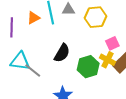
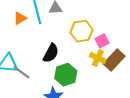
yellow hexagon: (95, 17) -> (82, 31), moved
green hexagon: (88, 67) -> (66, 75), moved

